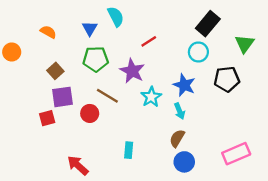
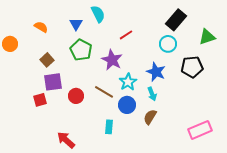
green triangle: (244, 44) -> (207, 37), turned 36
green pentagon: (96, 59) -> (81, 50), turned 30
brown line: (107, 96) -> (104, 92), moved
blue circle: (184, 162) -> (127, 105), moved

